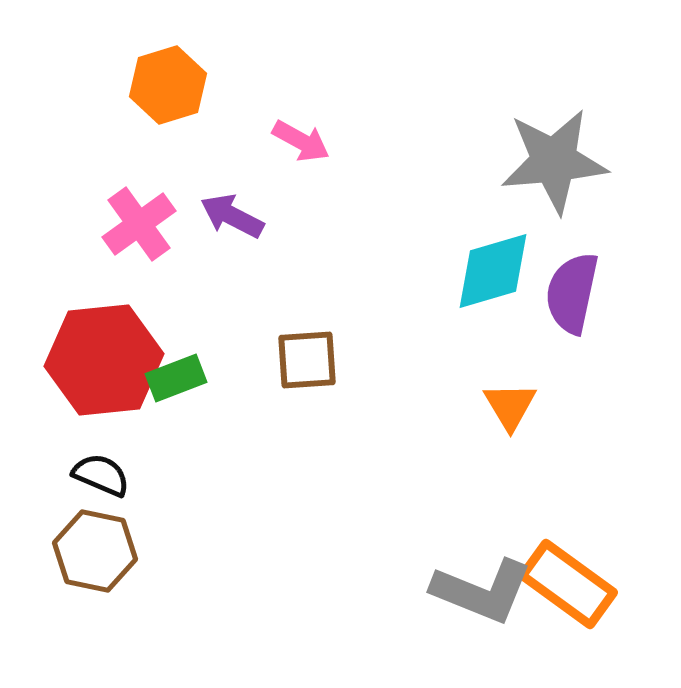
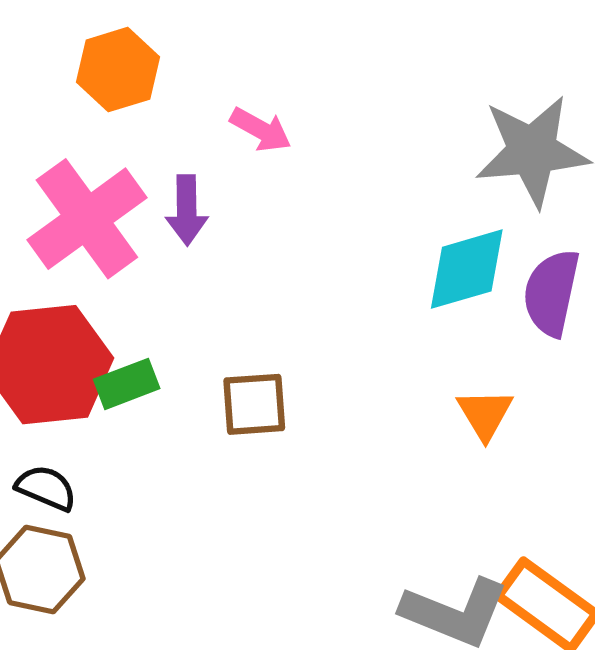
purple arrow: (232, 216) -> (187, 210), turned -118
pink cross: (139, 224) -> (87, 219), size x1.5
brown square: (307, 360) -> (254, 404), moved

